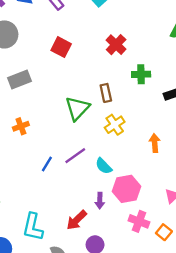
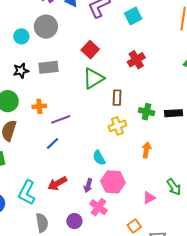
green cross: (141, 74) -> (147, 112), moved
green triangle: (77, 108) -> (93, 78), moved
purple line: (75, 156) -> (61, 119), moved
red arrow: (77, 220) -> (57, 183), moved
pink cross: (139, 221) -> (98, 207), moved

